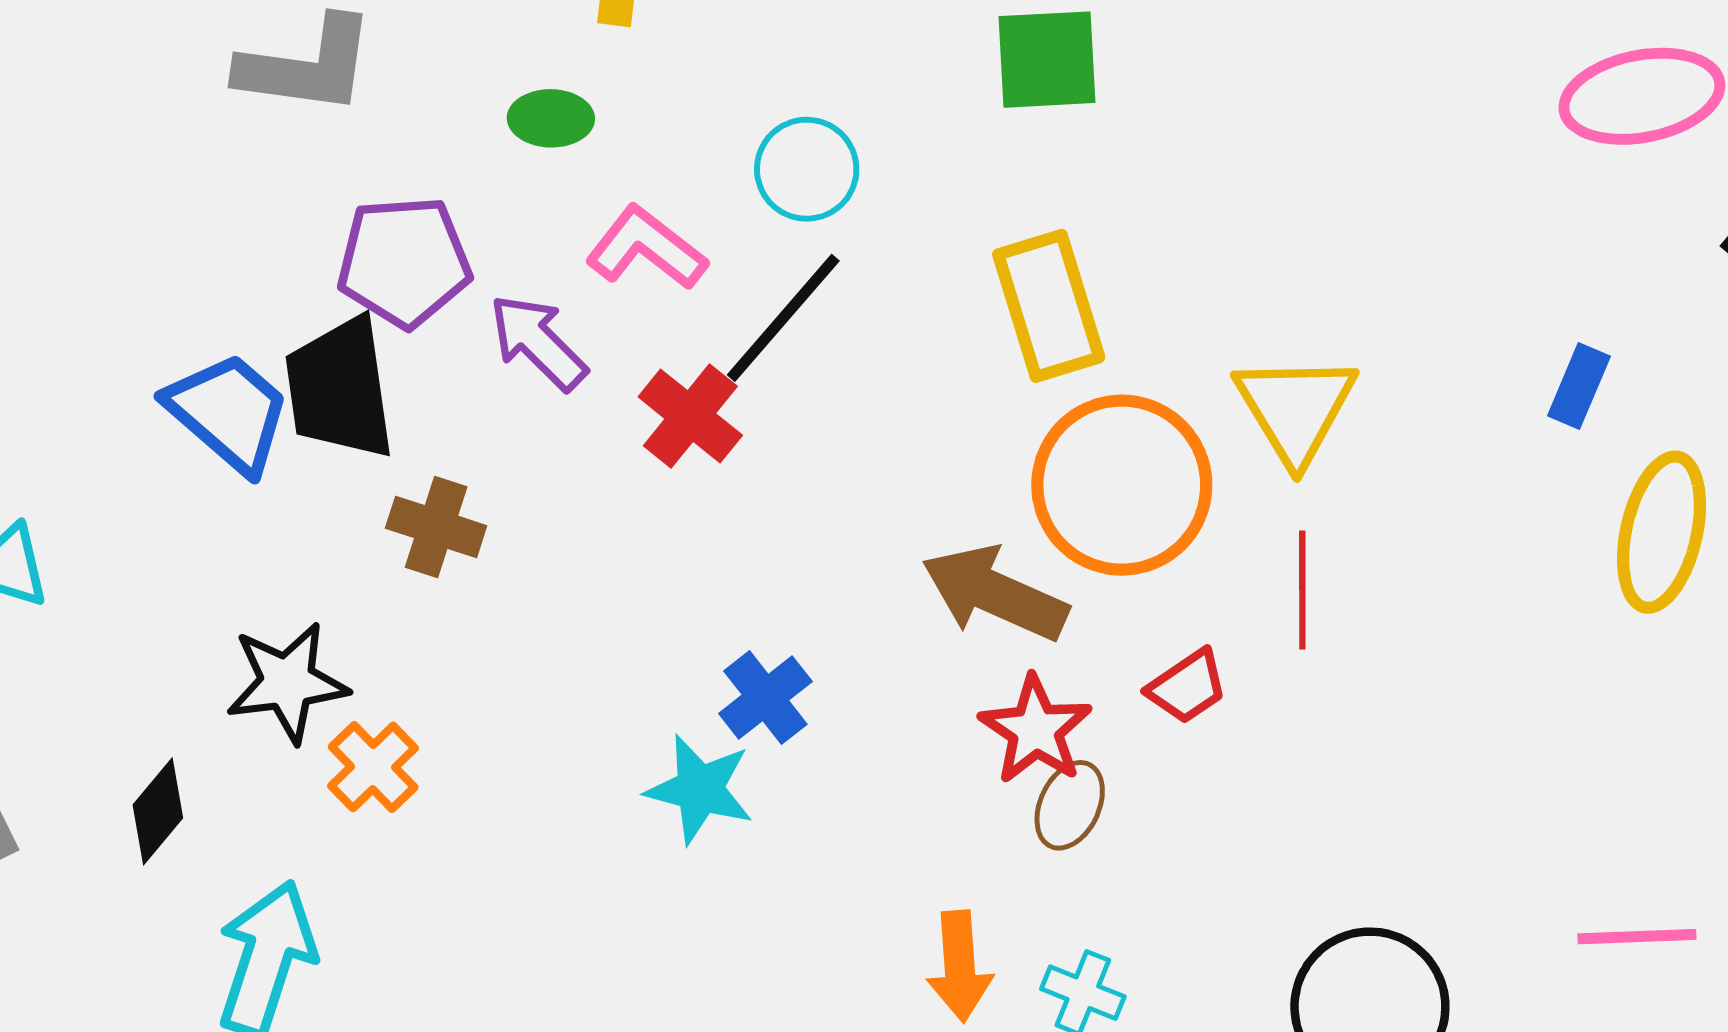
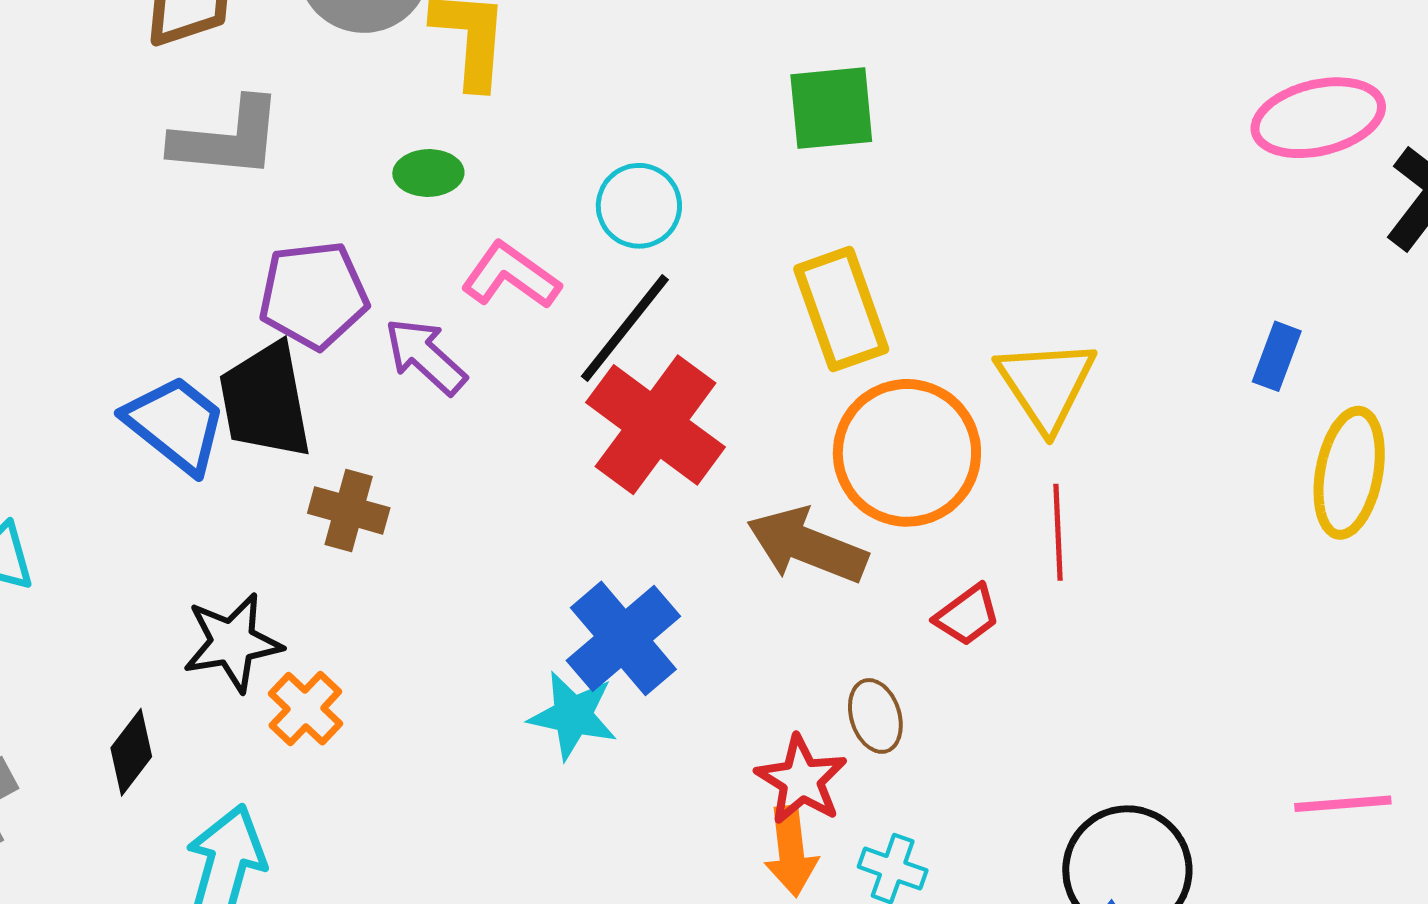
red cross: (690, 416) -> (655, 425), moved, size x1.6
blue cross: (765, 698) -> (623, 638), size x1.5
red star: (1036, 730) -> (801, 780), moved
brown ellipse: (1070, 805) -> (875, 716), turned -40

